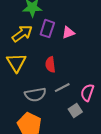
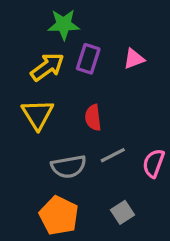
pink triangle: (68, 33) -> (134, 59), moved
gray square: (75, 111) -> (122, 212), moved

